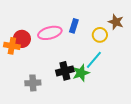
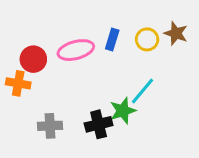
yellow circle: (100, 35) -> (147, 39), moved
orange cross: (12, 46) -> (18, 83), moved
black cross: (65, 71) -> (99, 124), moved

